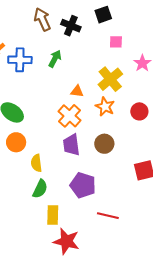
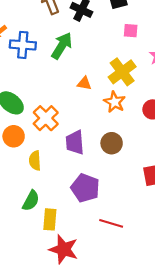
green arrow: (55, 59) -> (62, 46), size x1.4
orange cross: (70, 116) -> (46, 118), moved
green semicircle: (40, 189) -> (31, 201), moved

